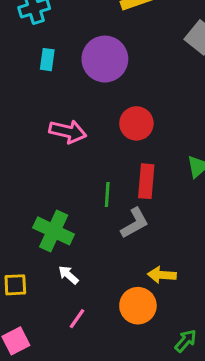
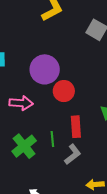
purple circle: (105, 59) -> (45, 69), moved
green cross: (54, 231) -> (24, 146), moved, turned 35

